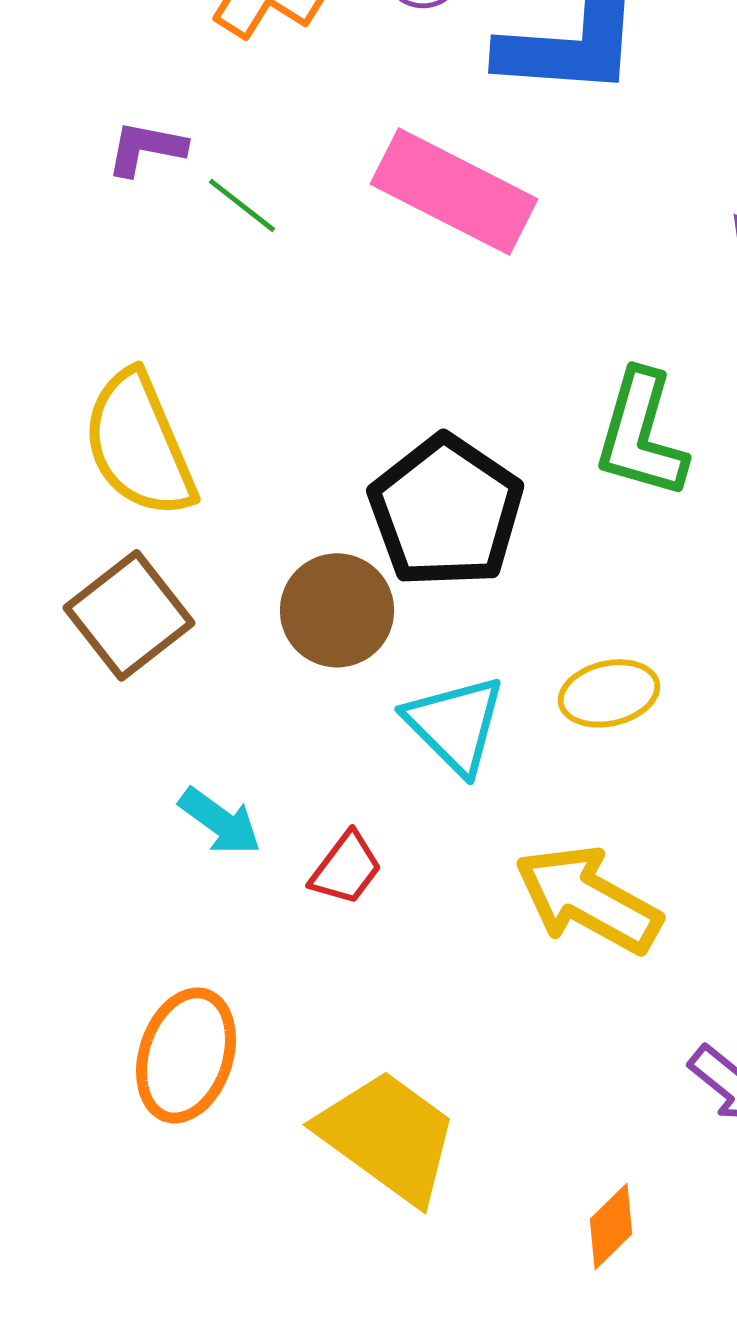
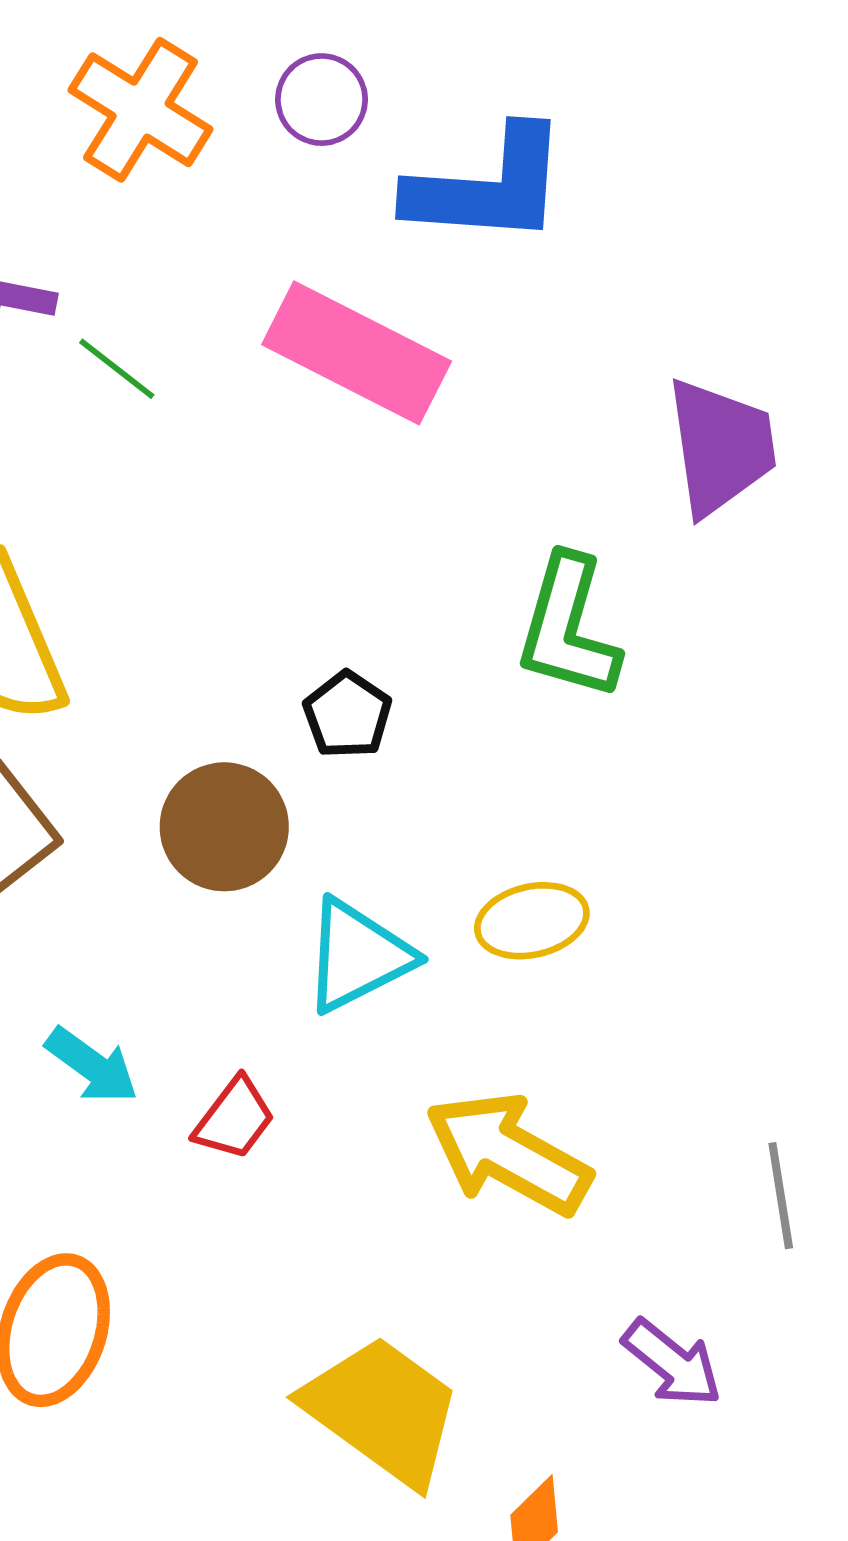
black pentagon: (446, 511) -> (348, 715), size x0.5
cyan triangle: (455, 724) -> (358, 956), turned 48
yellow trapezoid: (388, 1136) -> (383, 1410), moved

